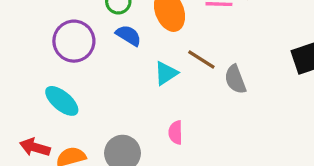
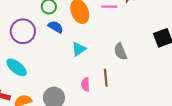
brown line: (201, 60) -> (106, 78), moved, turned 54

